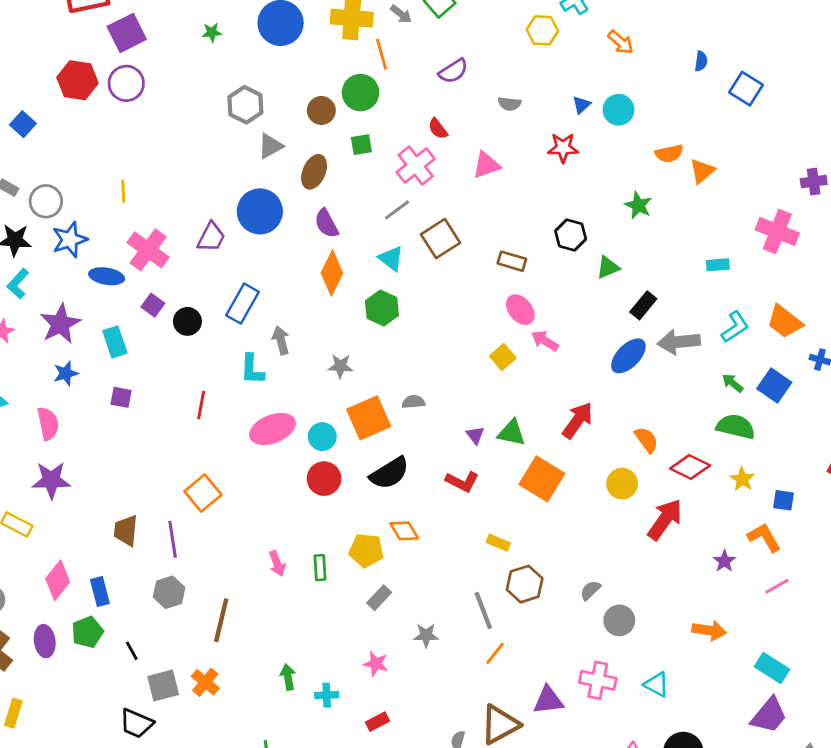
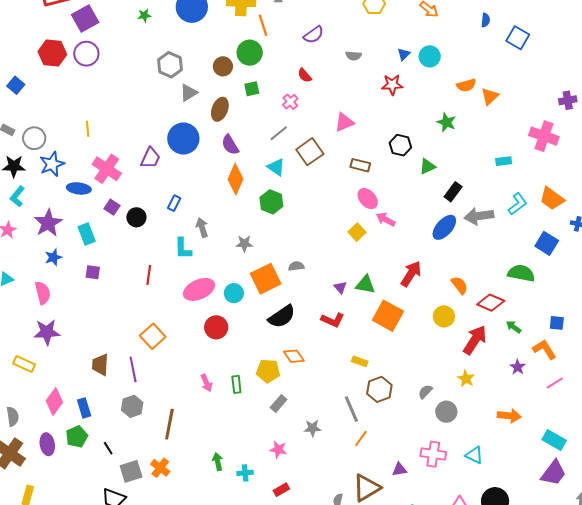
pink triangle: (486, 165) -> (344, 122), moved
pink cross: (416, 166) -> (290, 102), size x0.6
blue rectangle: (242, 304) -> (174, 203), size x0.6
green arrow: (733, 383) -> (514, 327), moved
red circle: (324, 479) -> (216, 327), moved
yellow star: (742, 479) -> (466, 379), moved
purple triangle: (548, 700) -> (399, 469), size x0.7

